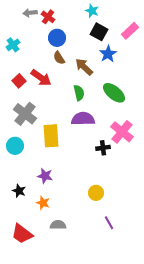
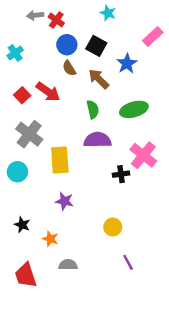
black square: (99, 32) -> (96, 46), moved
green ellipse: (114, 93) -> (134, 109), turned -55
purple star: (45, 176) -> (65, 201), moved
red trapezoid: (22, 234) -> (26, 275), turned 35

